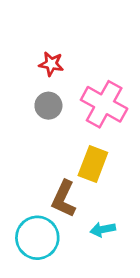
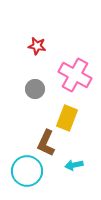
gray circle: (48, 106) -> (35, 89), moved

